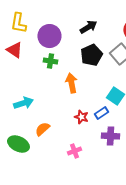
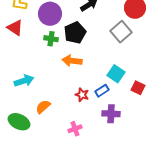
black pentagon: (91, 55) -> (75, 33), moved
orange arrow: (71, 83) -> (72, 61), turned -72

